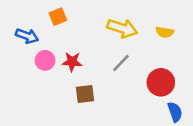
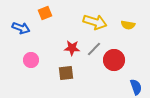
pink circle: (45, 60) -> (31, 60), moved
red star: (72, 62) -> (72, 48), moved
red circle: (161, 82) -> (114, 60), moved

